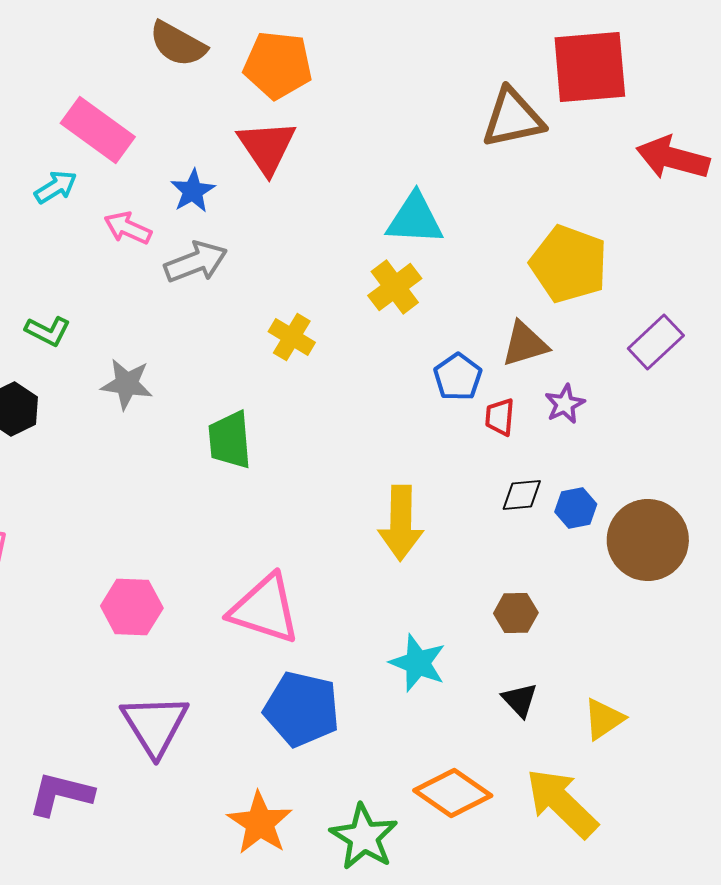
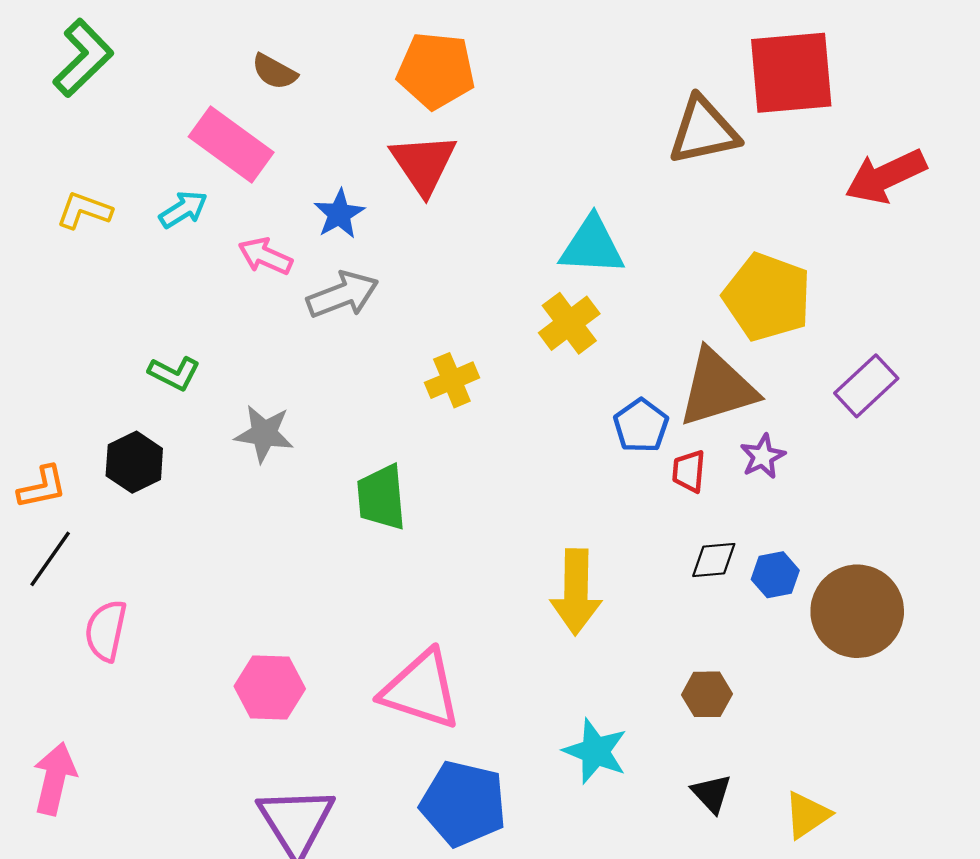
brown semicircle: (178, 44) -> (274, 72), moved, size x0.7
red arrow: (673, 158) -> (886, 176), turned -40
yellow cross: (292, 337) -> (452, 380), turned 36
brown triangle: (525, 344) -> (717, 388), size x1.5

